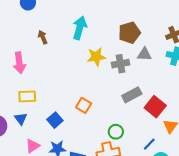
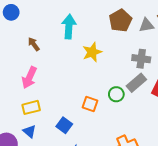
gray triangle: (144, 54) -> (146, 25), moved
pink arrow: (19, 63) -> (29, 78), moved, turned 45
gray cross: (121, 64) -> (141, 59), moved, turned 30
green circle: (116, 132) -> (116, 94), moved

